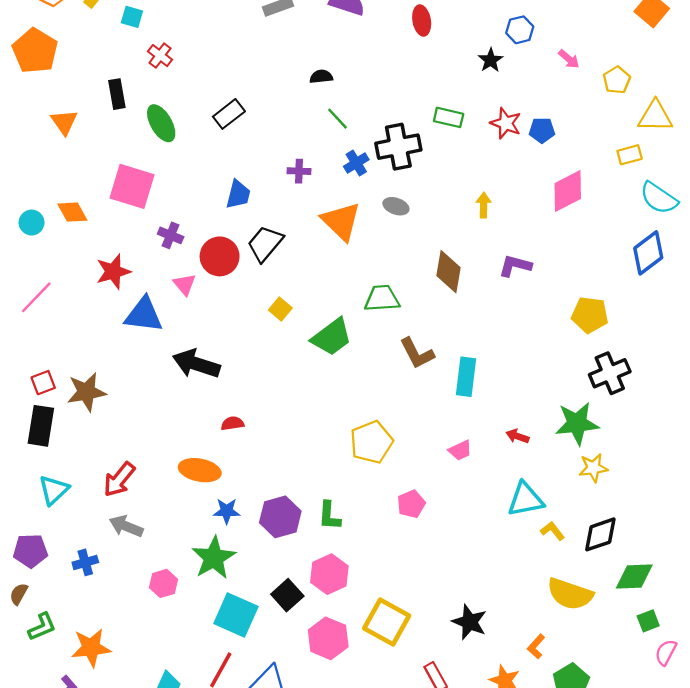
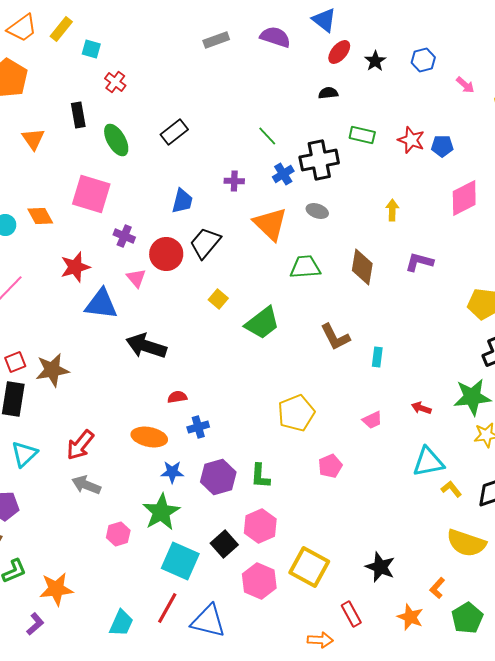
red ellipse: (422, 20) -> (339, 52), turned 50
black star: (491, 60) -> (375, 61), moved
black semicircle: (321, 77) -> (328, 93), moved
green trapezoid: (382, 298) -> (305, 267), moved
cyan rectangle: (466, 377) -> (377, 357), size x0.6
blue cross: (85, 562) -> (198, 427), moved

